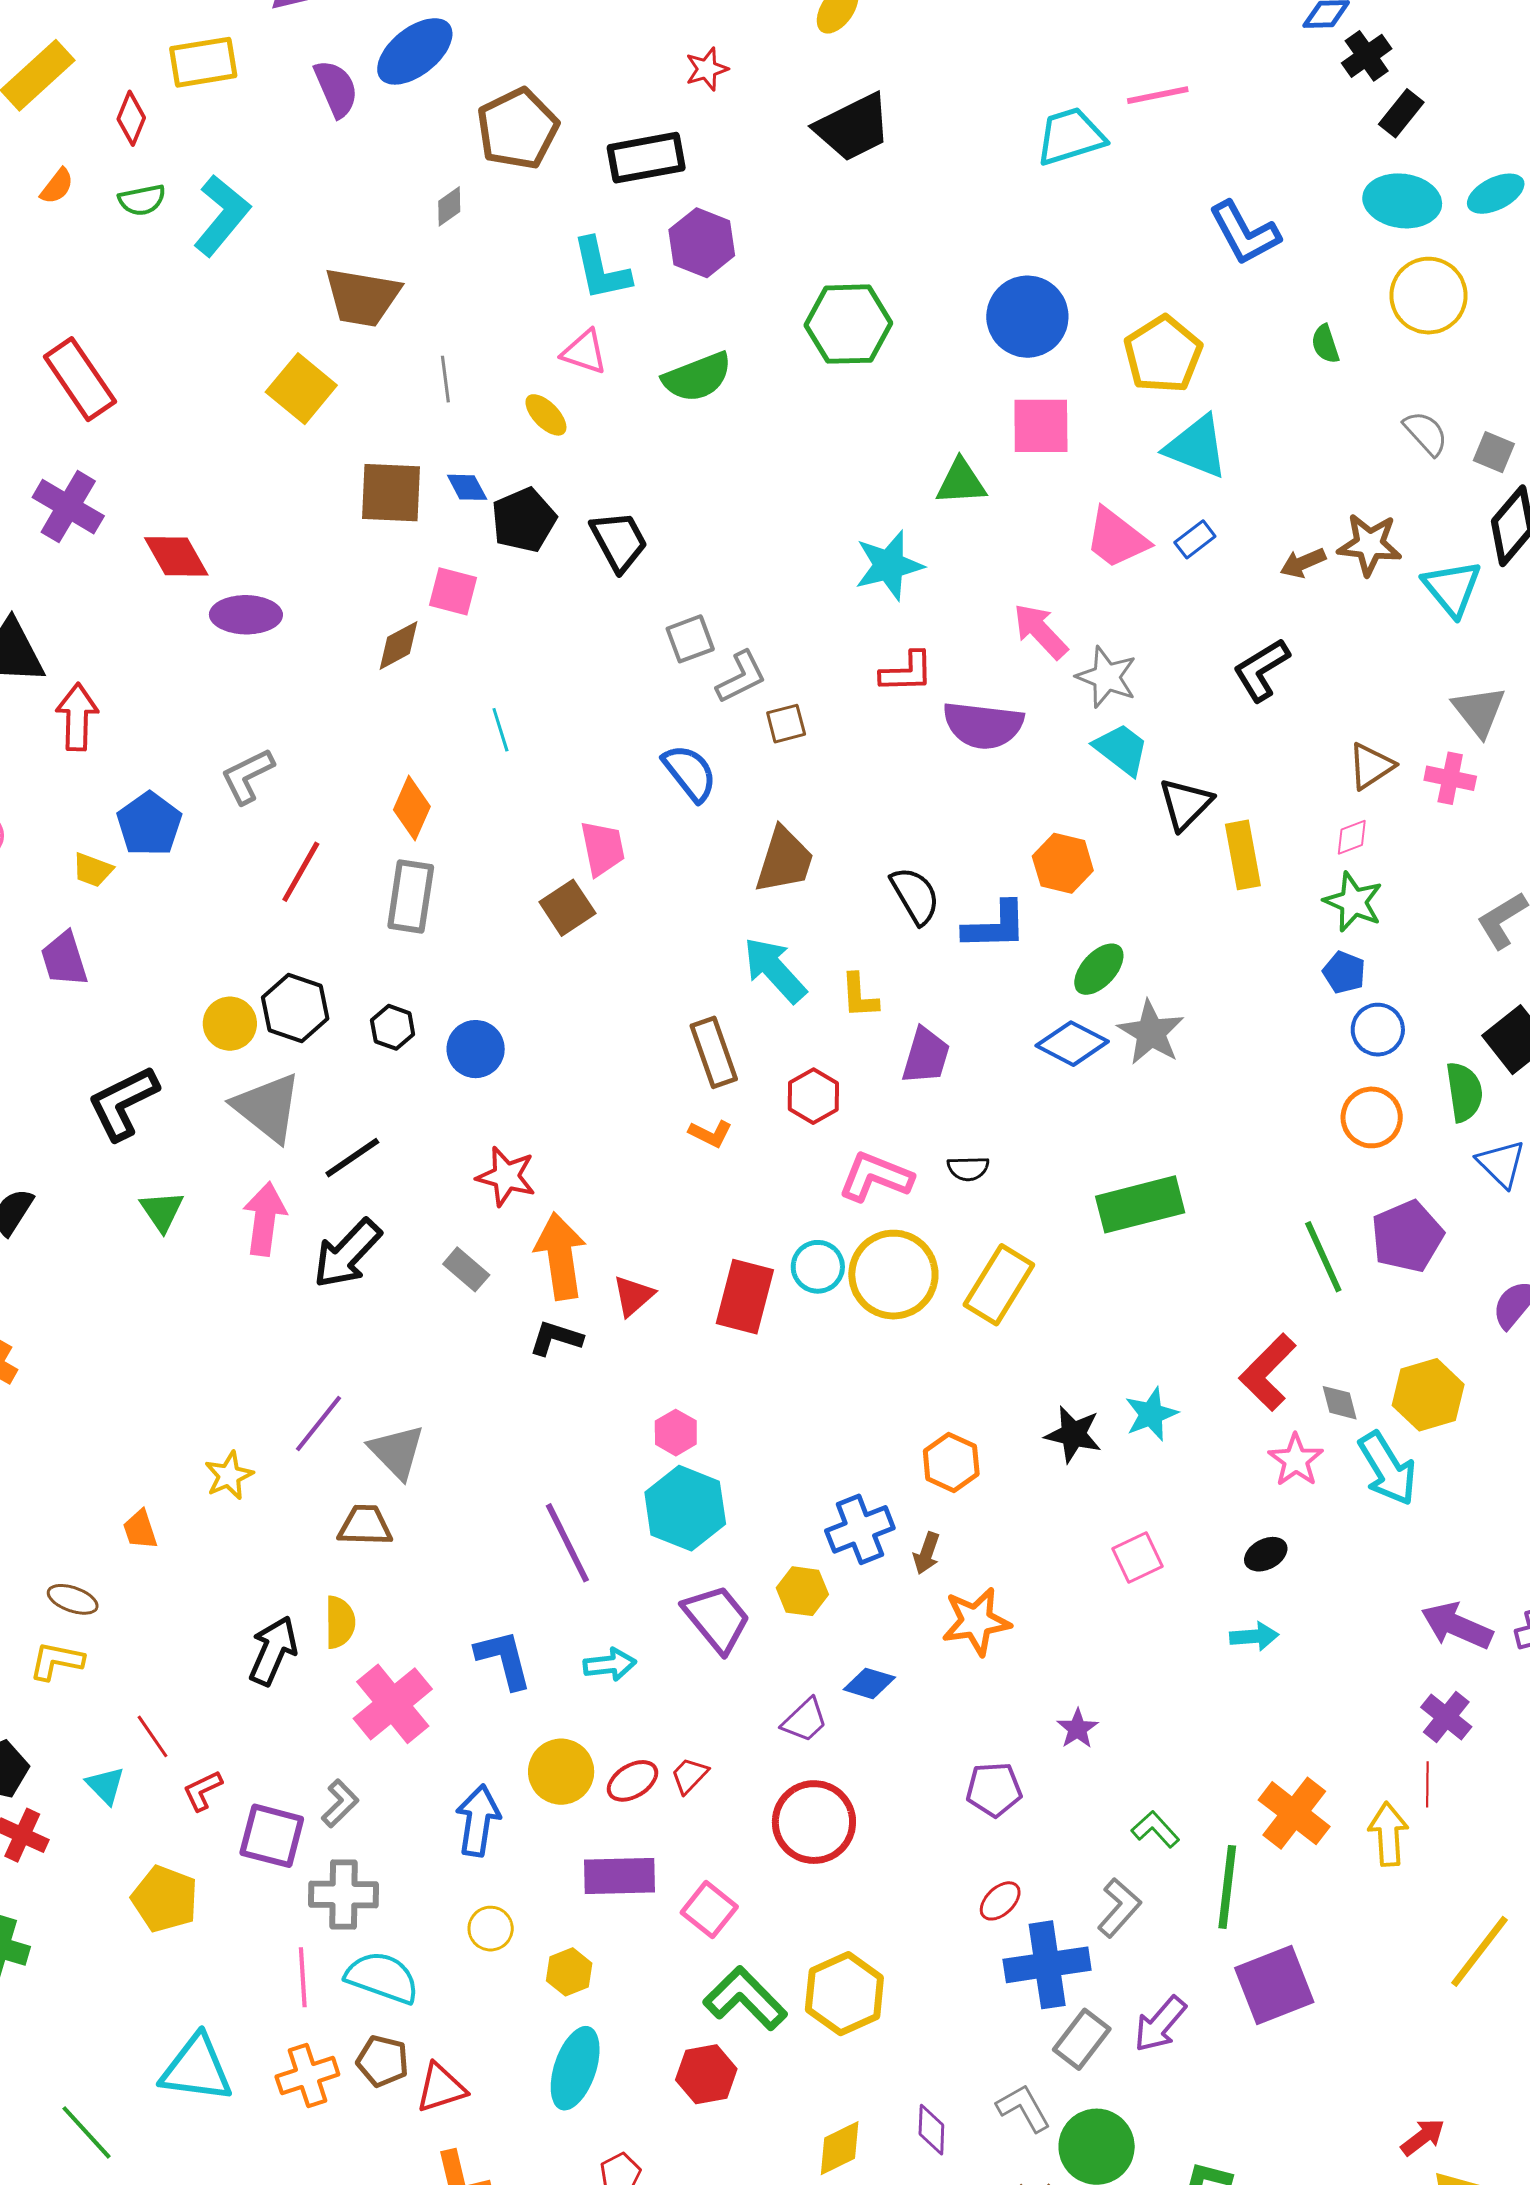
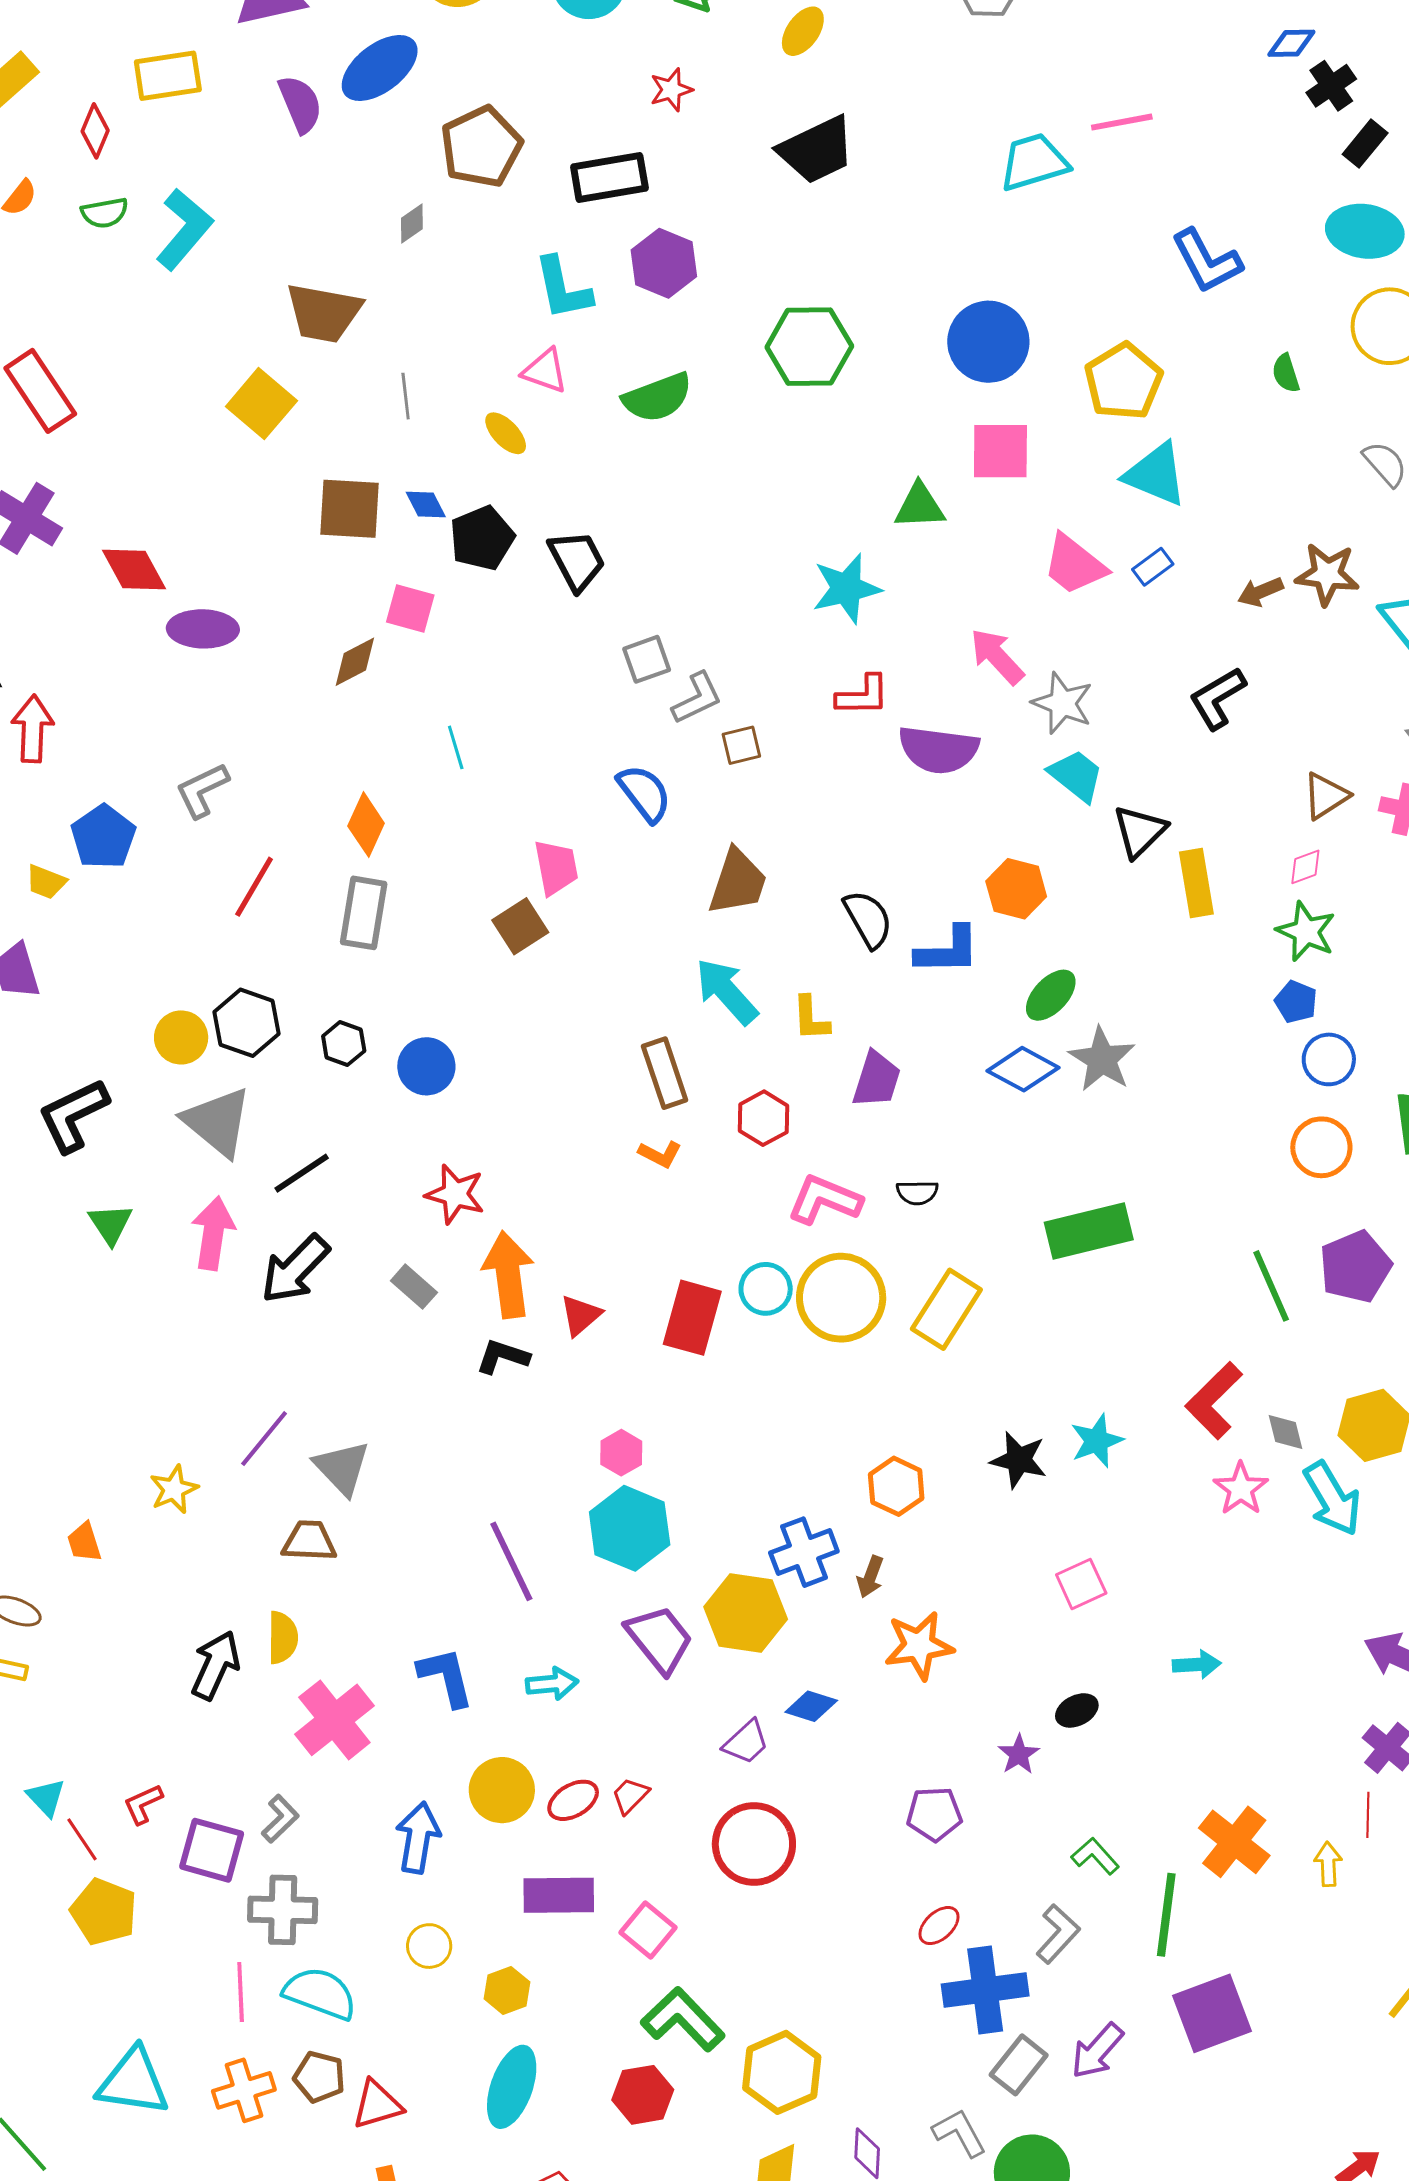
black ellipse: (1266, 1554) -> (1077, 1710), moved
yellow hexagon: (802, 1591) -> (746, 1613), size x1.6
red line: (152, 1736) -> (82, 1839), moved
yellow arrow: (1388, 1834) -> (1328, 1864), size x0.7
yellow hexagon: (844, 1994) -> (782, 2072), moved

